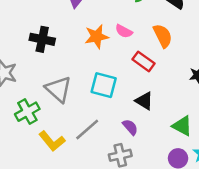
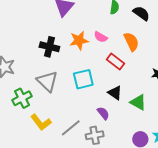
black cross: (42, 39) -> (49, 47), moved
cyan square: (104, 85) -> (83, 79), turned -30
green triangle: (182, 126) -> (138, 102), moved
gray line: (87, 130) -> (71, 128), moved

